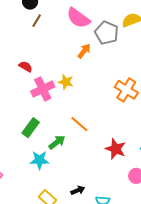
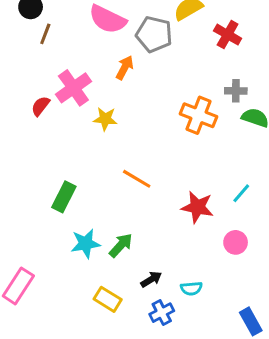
red semicircle: (26, 66) -> (40, 106), turned -72
pink cross: (43, 89) -> (73, 88), moved
green arrow: (57, 142) -> (121, 245), moved

